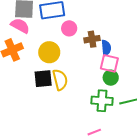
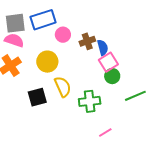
pink square: (109, 63) -> (108, 62), turned -36
black square: (43, 79) -> (37, 97), moved
green cross: (102, 101) -> (90, 101), moved

